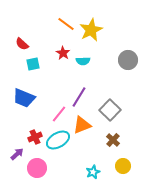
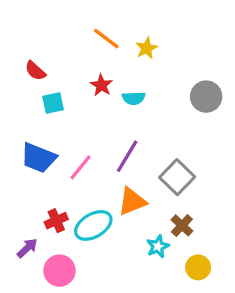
yellow star: (91, 30) -> (147, 48), size x0.6
pink line: (59, 114) -> (80, 167), moved
cyan star: (93, 172) -> (158, 246), moved

